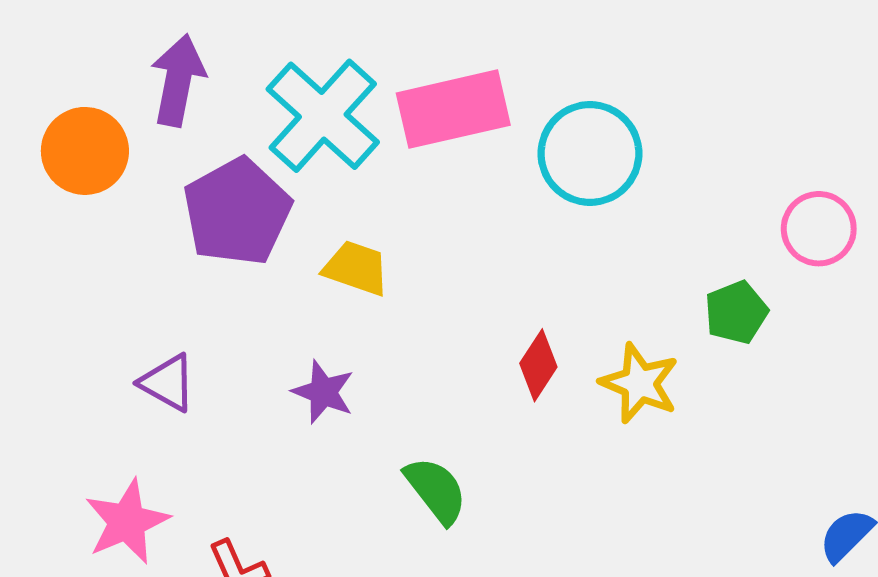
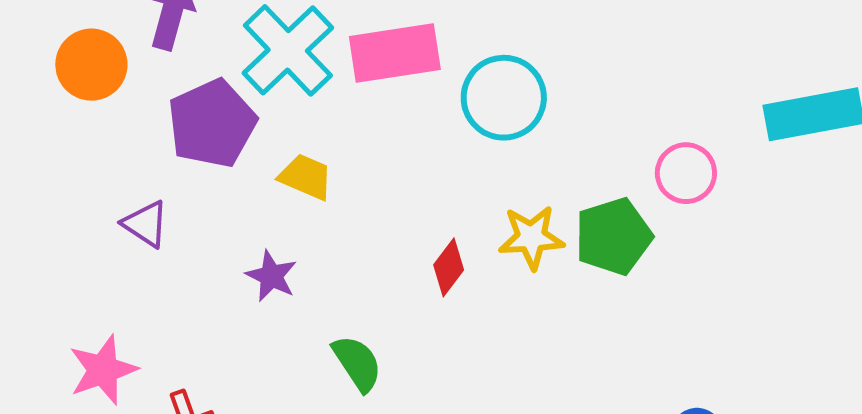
green pentagon: (736, 312) -> (613, 236), size x1.5
purple triangle: (168, 383) -> (146, 224), moved
yellow star: (640, 383) -> (531, 237), moved, turned -30

